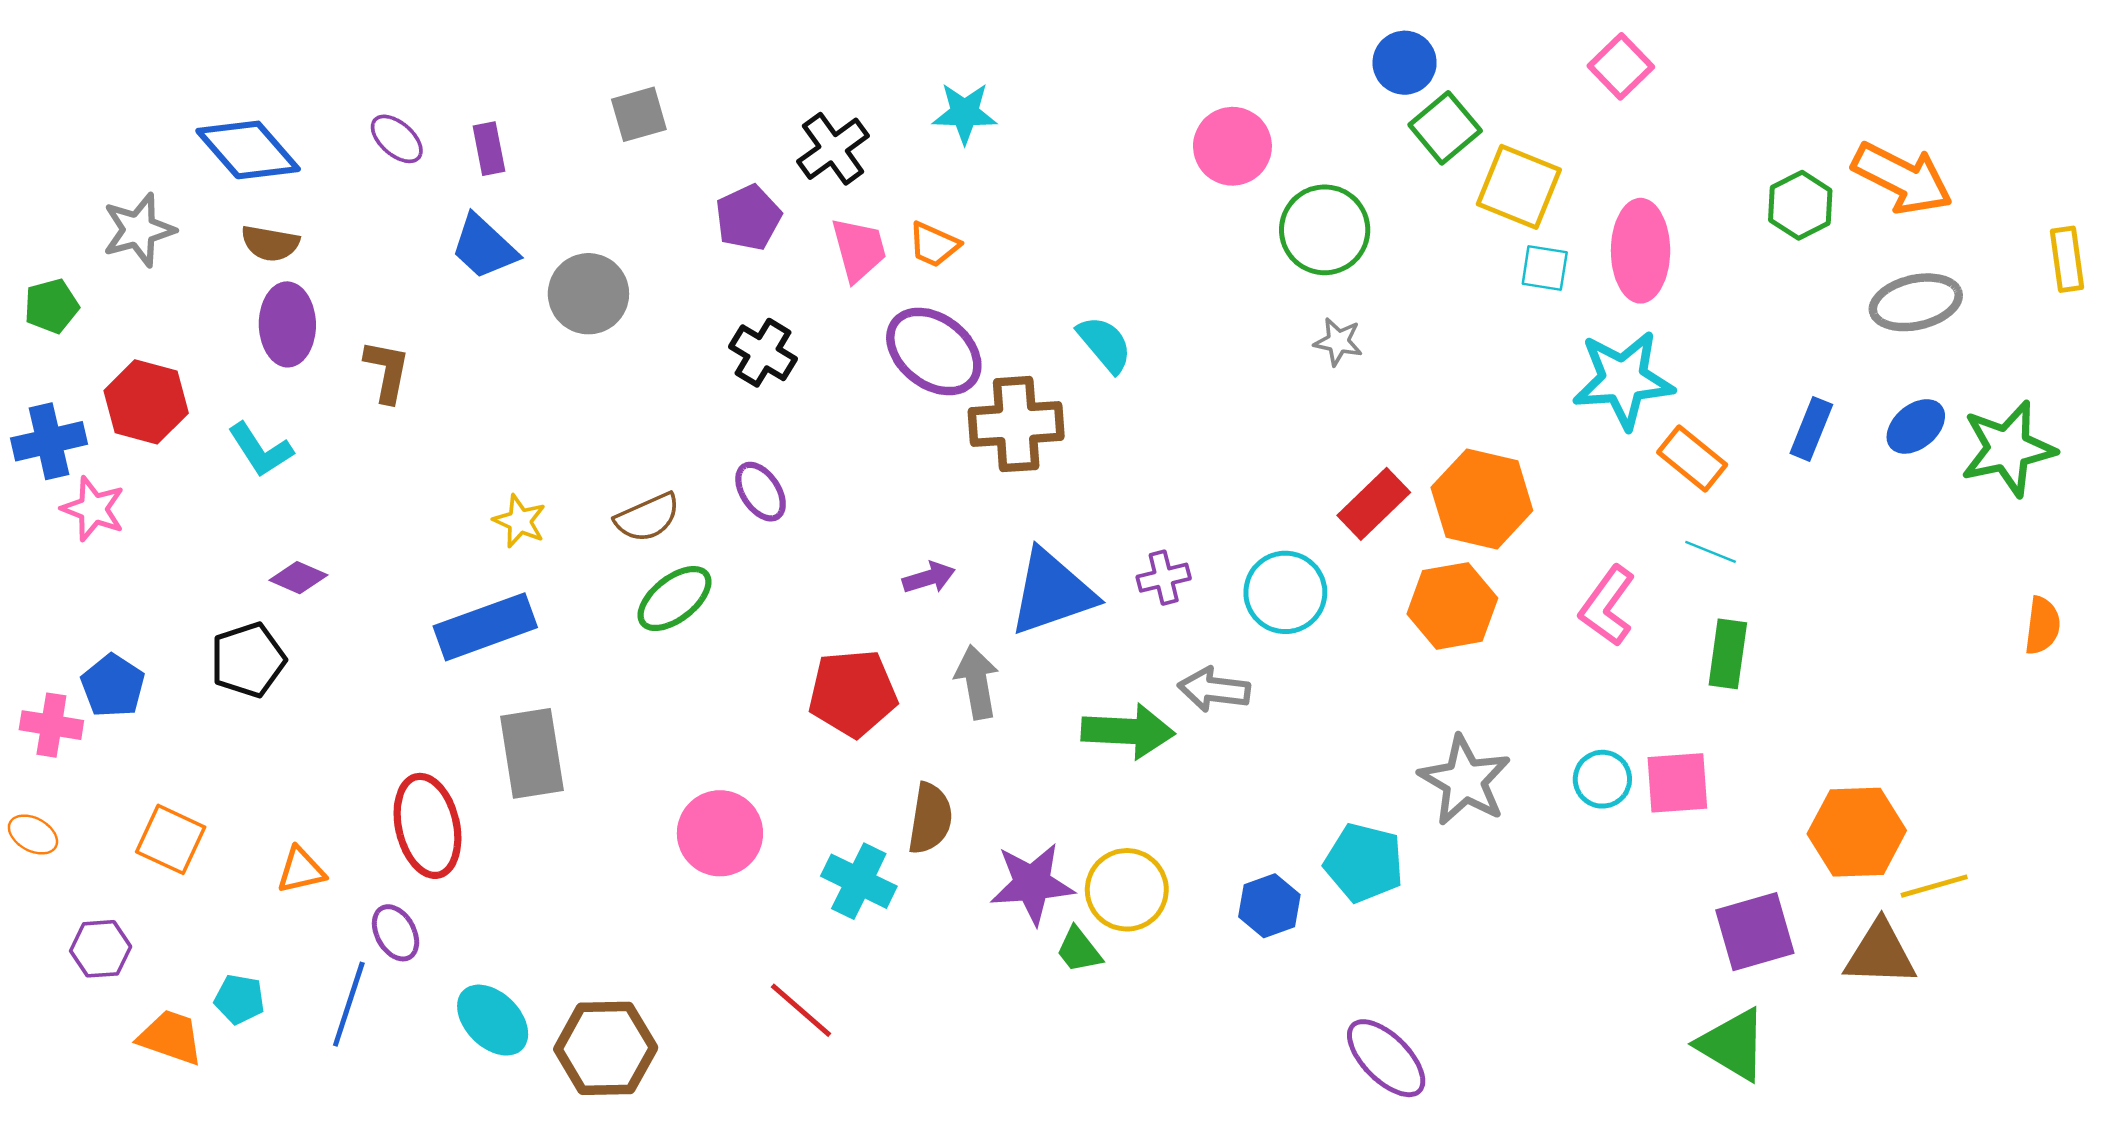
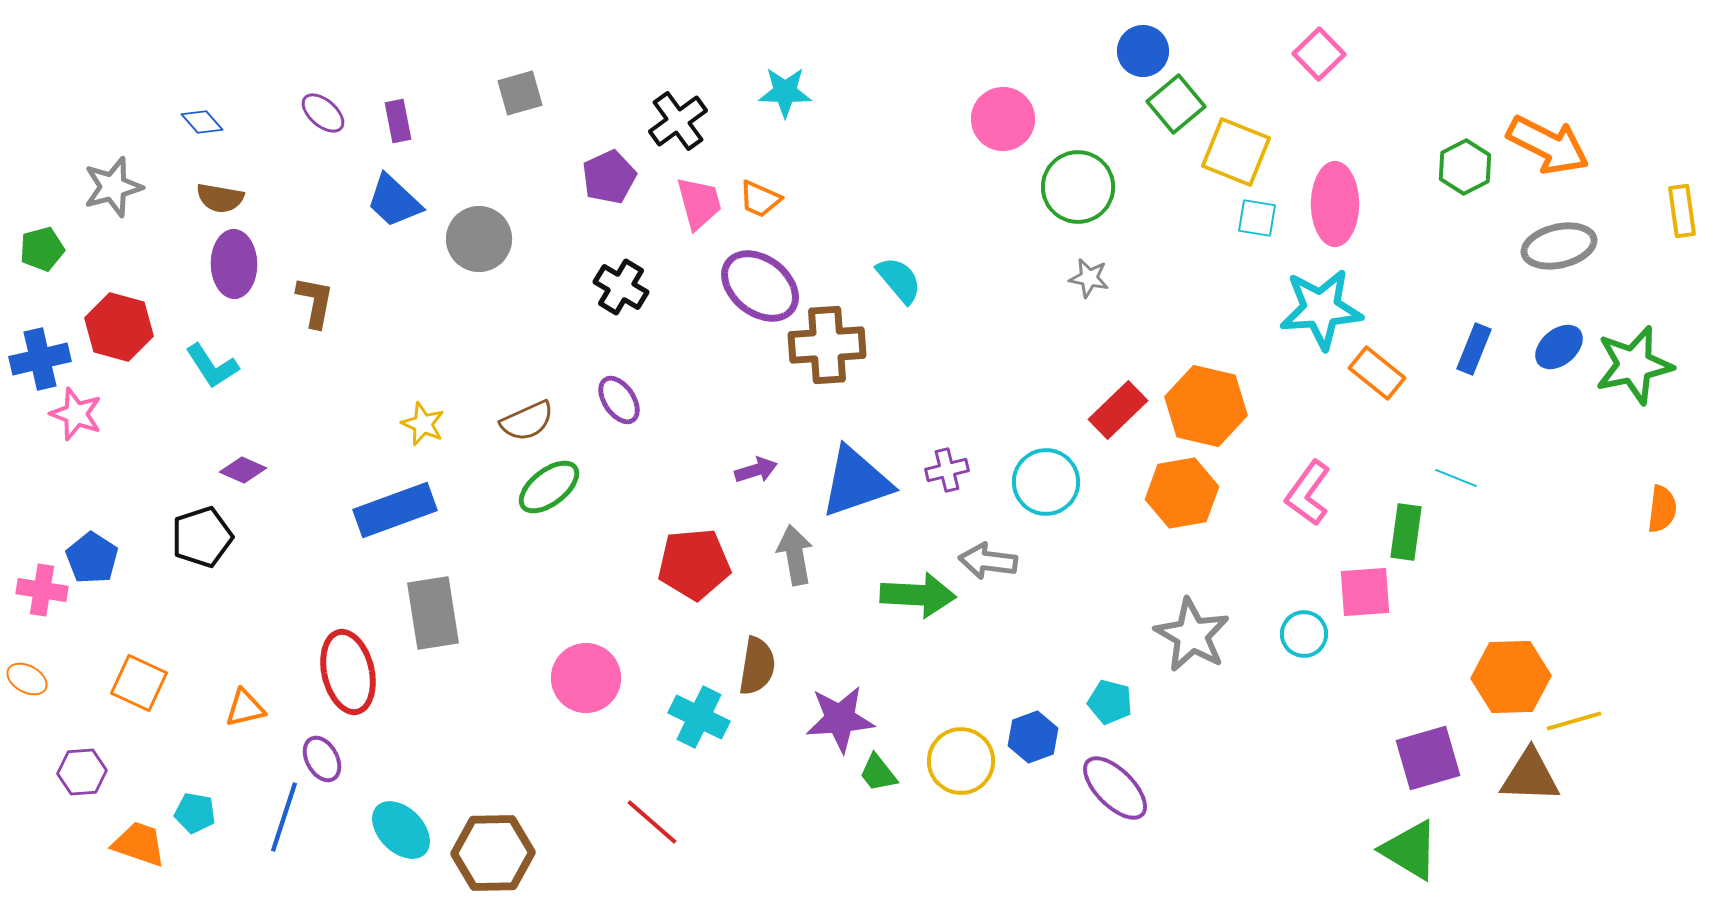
blue diamond: (248, 150) -> (202, 122), size x0.5
cyan line: (1711, 552) -> (1456, 478), moved
pink square: (1677, 783) -> (1365, 592), moved
cyan pentagon: (1364, 863) -> (1110, 702), size x0.7
yellow circle: (1127, 890) -> (961, 761), moved
purple ellipse: (1386, 1058) -> (1115, 788), moved

